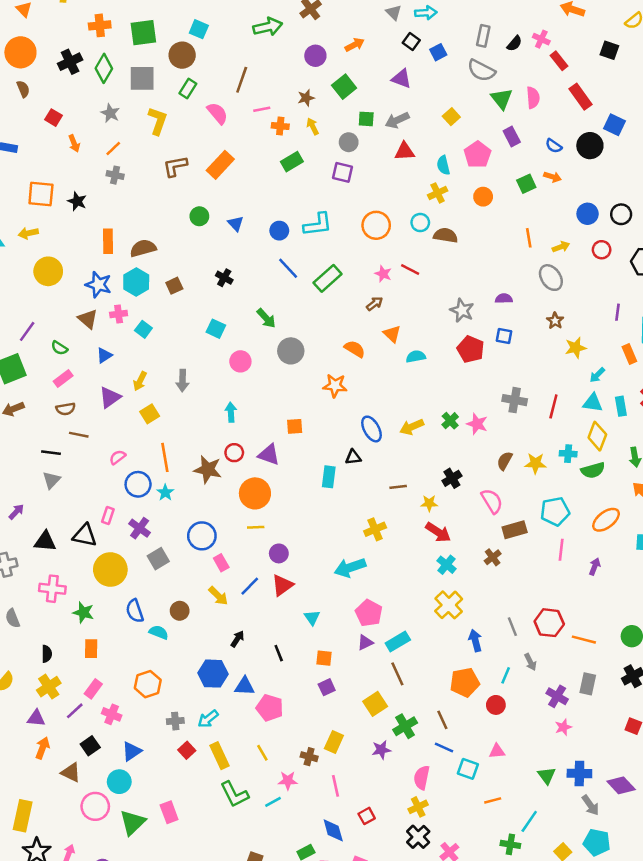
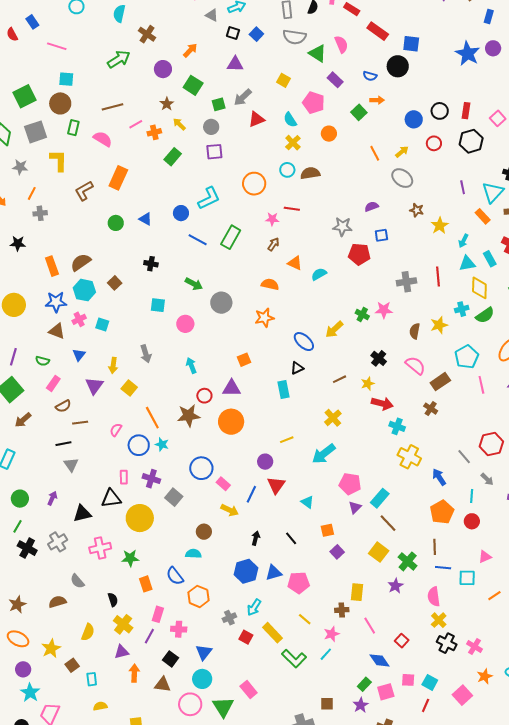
brown line: (242, 80) -> (113, 107), turned 75
yellow line: (256, 527) -> (287, 440), moved
blue semicircle: (135, 611) -> (175, 576), moved
brown line: (442, 720) -> (435, 547), turned 42

